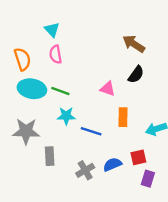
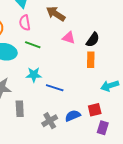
brown arrow: (134, 44) -> (56, 14), moved
pink triangle: (108, 89) -> (69, 38), moved
green line: (60, 91) -> (33, 45), moved
orange rectangle: (123, 117) -> (91, 60), moved

